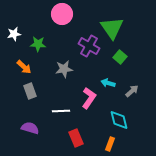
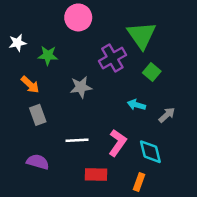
purple cross: (89, 46) -> (112, 58), turned 30
pink L-shape: (89, 98) -> (117, 143), moved
red rectangle: (76, 138) -> (96, 174), turned -66

